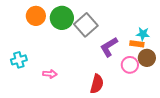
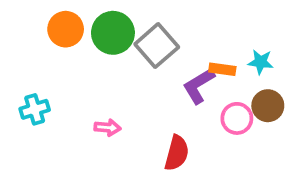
orange rectangle: (137, 44) -> (222, 69), moved
pink arrow: (50, 74) -> (108, 128), moved

